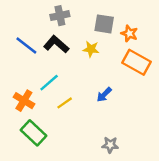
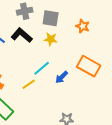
gray square: (104, 24) -> (51, 18), moved
orange rectangle: (136, 62) -> (89, 66), moved
cyan line: (49, 83) -> (42, 68), moved

